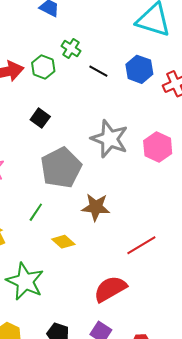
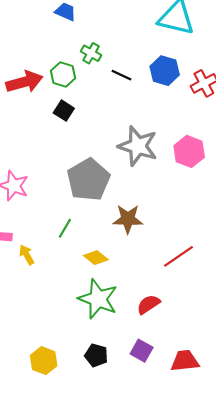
black square: (40, 118) -> (64, 111), moved
green star: (25, 281) -> (98, 299), moved
red semicircle: (110, 289) -> (148, 304), size x0.7

